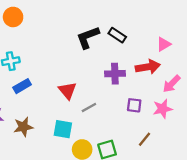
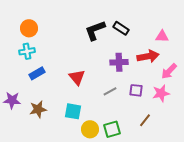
orange circle: (13, 17) -> (29, 28), moved
pink triangle: (164, 44) -> (162, 36), turned 32
gray line: (89, 108) -> (110, 91), moved

